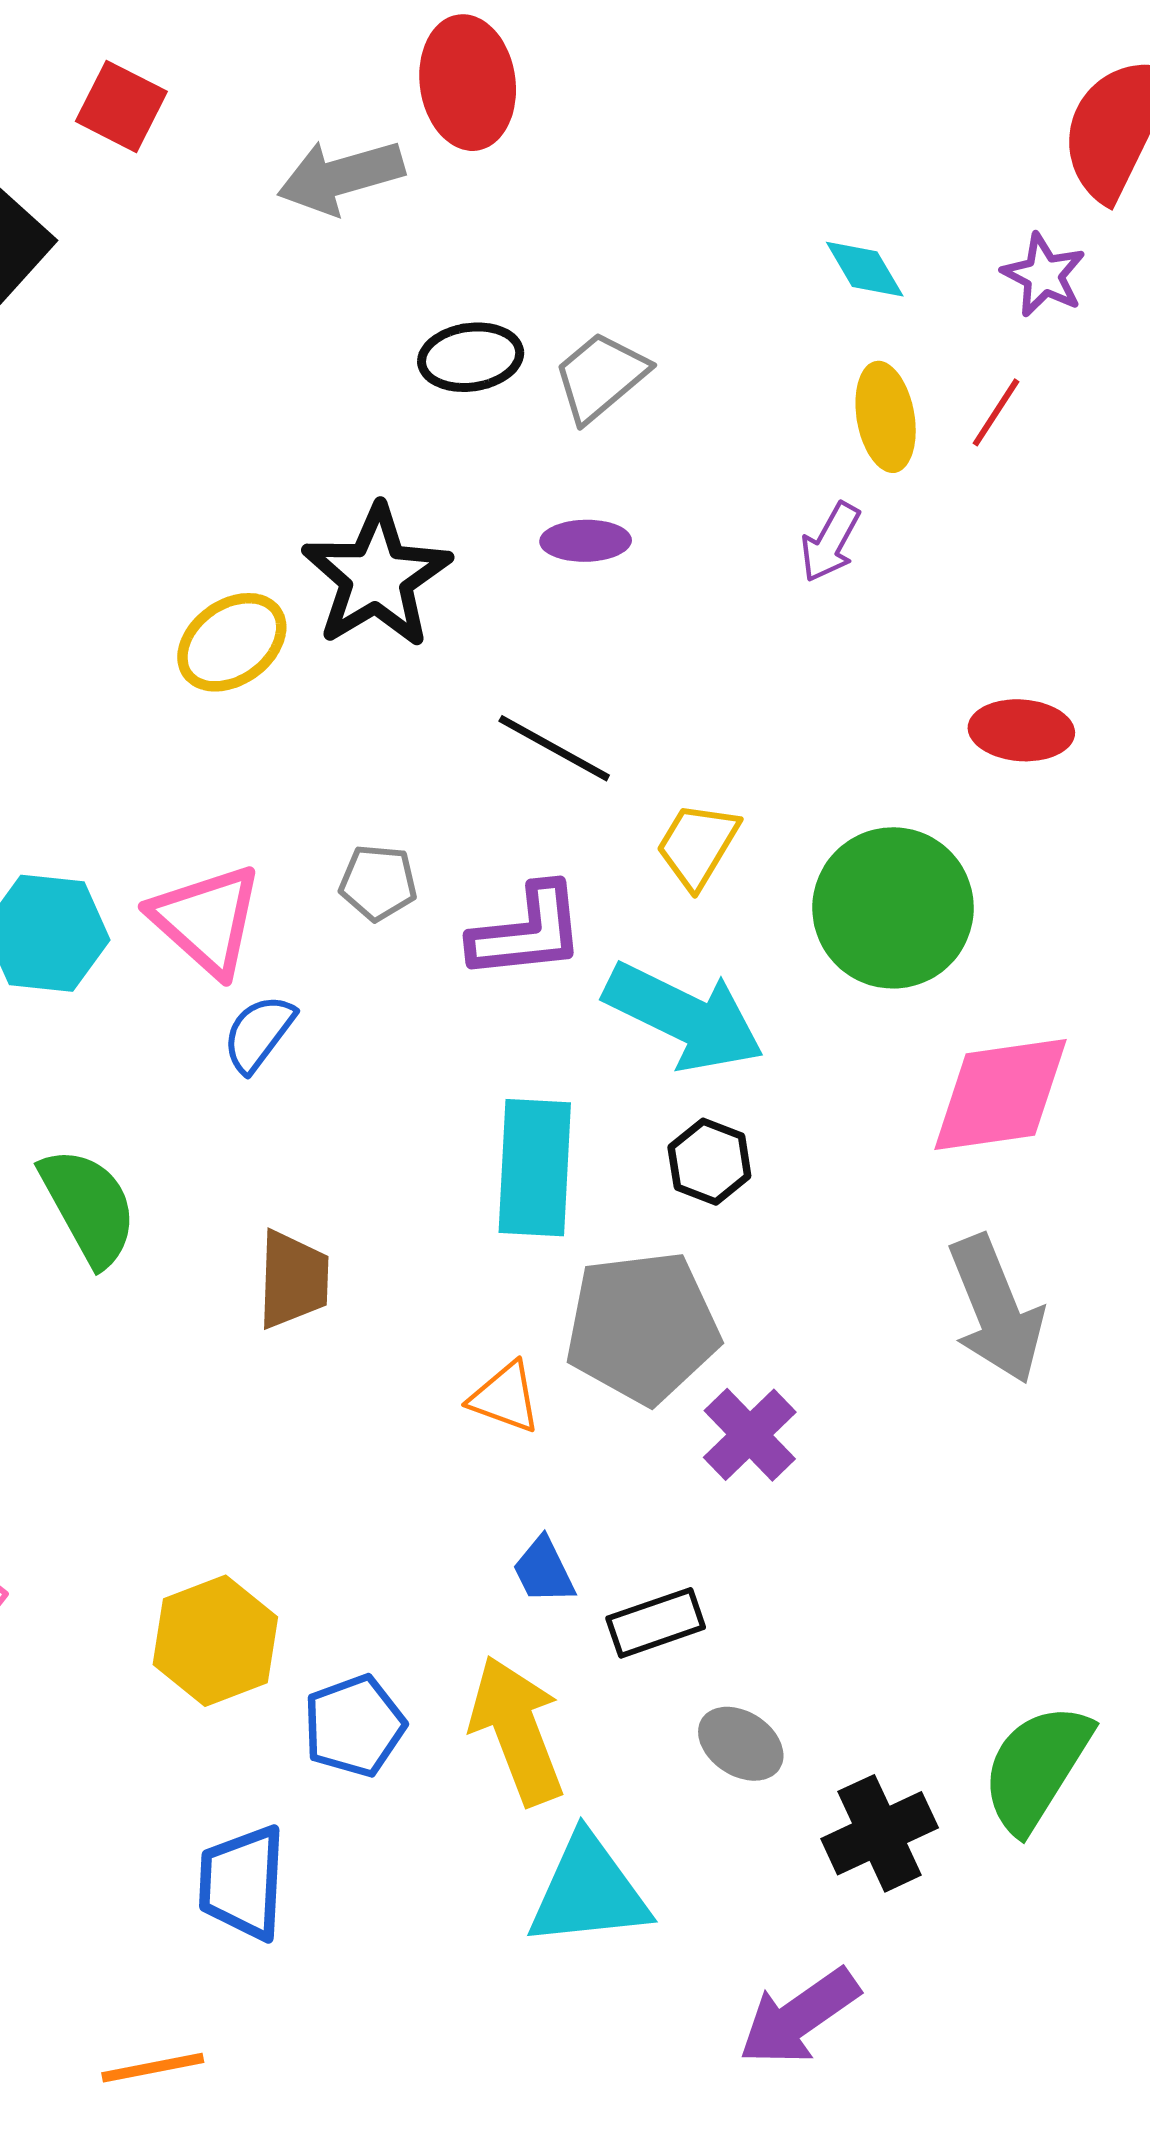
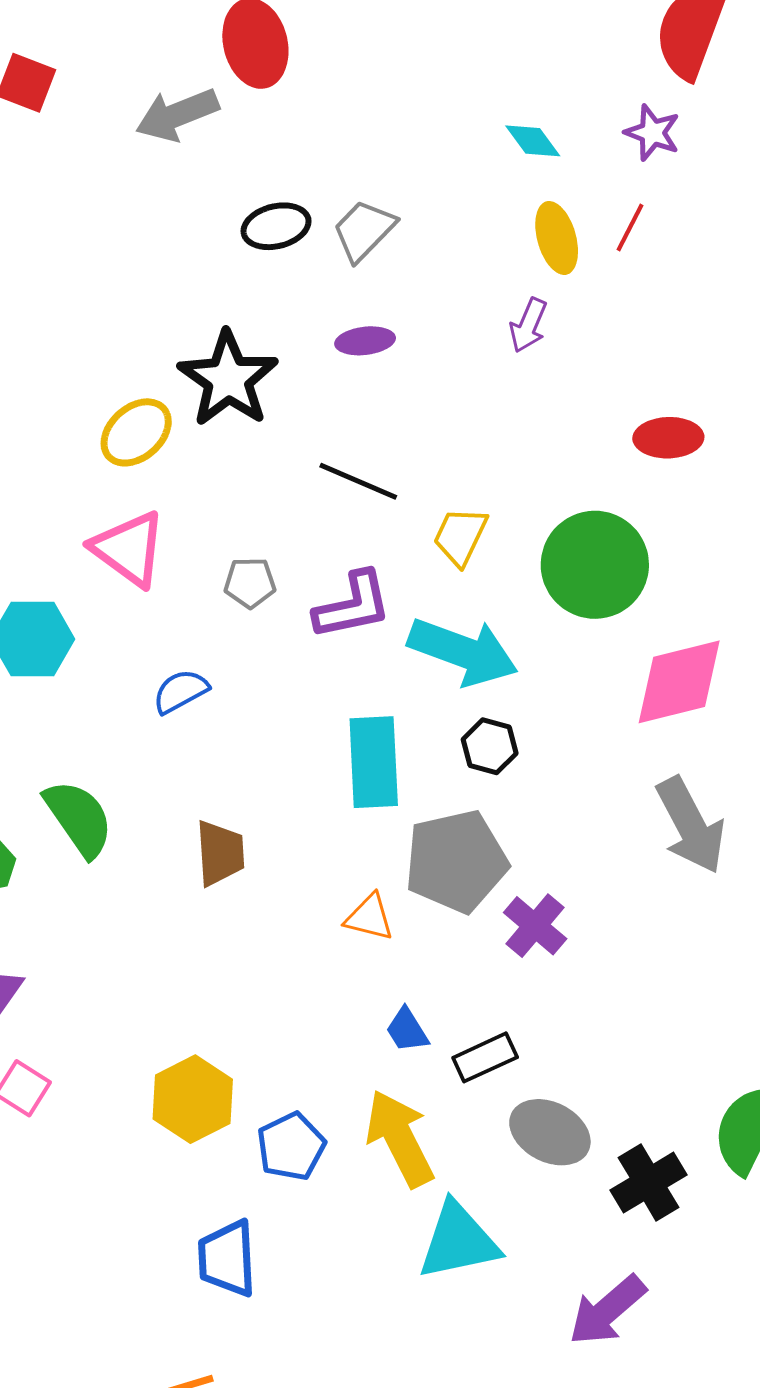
pink triangle: (206, 920) -> (129, 549), moved
blue semicircle: (259, 1033) -> (181, 691), turned 30
gray ellipse: (741, 1744) -> (550, 1132), size x1.4

